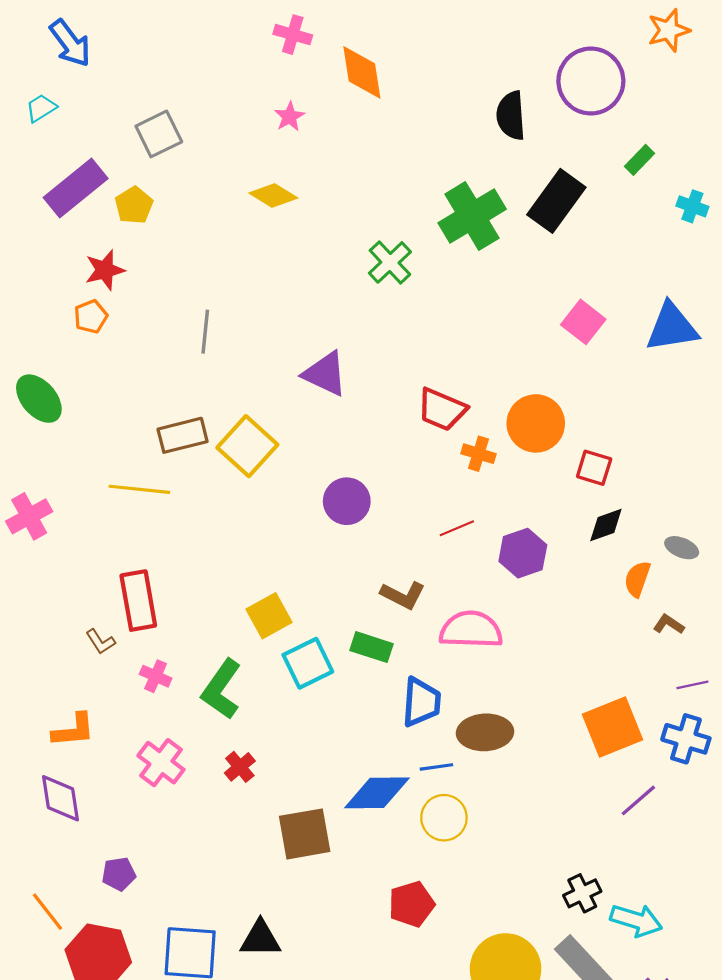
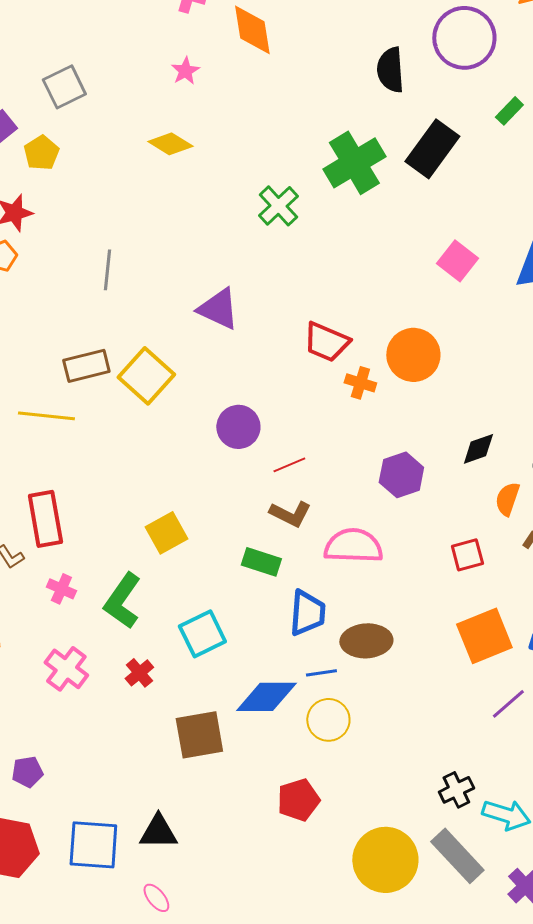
red square: (594, 468) -> (467, 555), moved, turned -32
red line: (457, 528) -> (289, 465), moved
cyan square: (308, 663) -> (202, 634), moved

